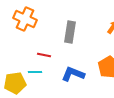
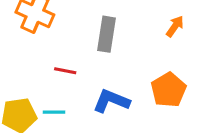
cyan line: (35, 72) -> (54, 112), moved

